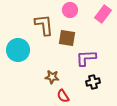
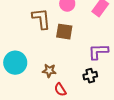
cyan circle: (18, 50) -> (15, 63), moved
purple L-shape: (86, 58) -> (98, 52), moved

